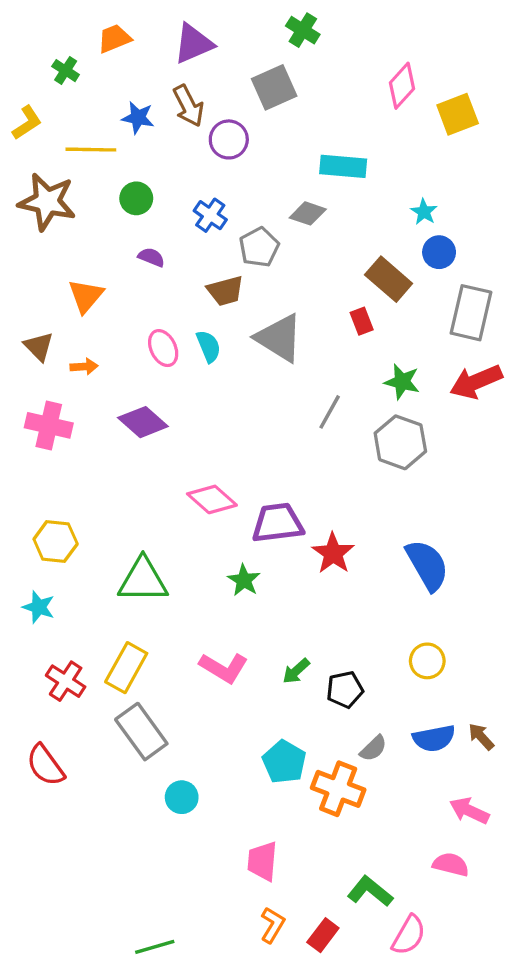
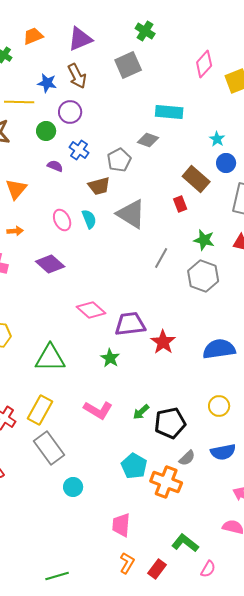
purple circle: (229, 139) -> (70, 112), moved
blue cross: (210, 215) -> (79, 150), moved
blue semicircle: (427, 565) -> (219, 349), turned -68
black pentagon: (345, 690) -> (170, 423), size x1.4
pink semicircle: (409, 935) -> (208, 569), size x0.7

